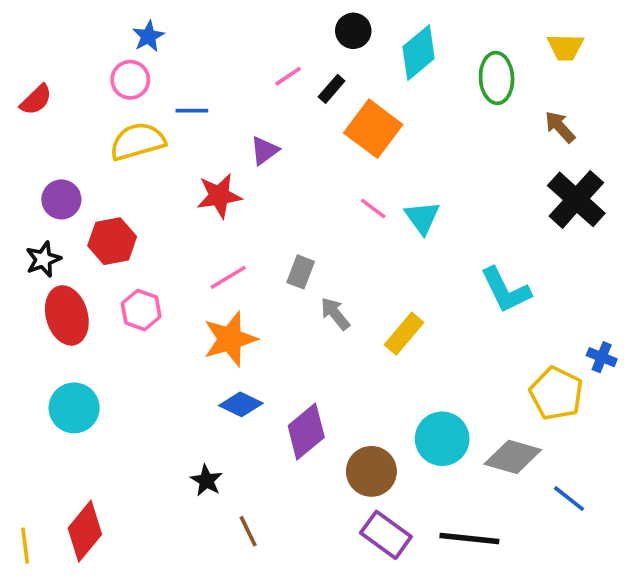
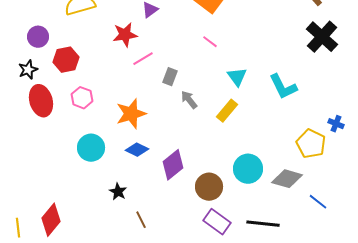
cyan triangle: (422, 218) -> (237, 77), moved
pink line: (228, 277) -> (143, 59), moved
cyan circle: (74, 408) -> (91, 148), moved

